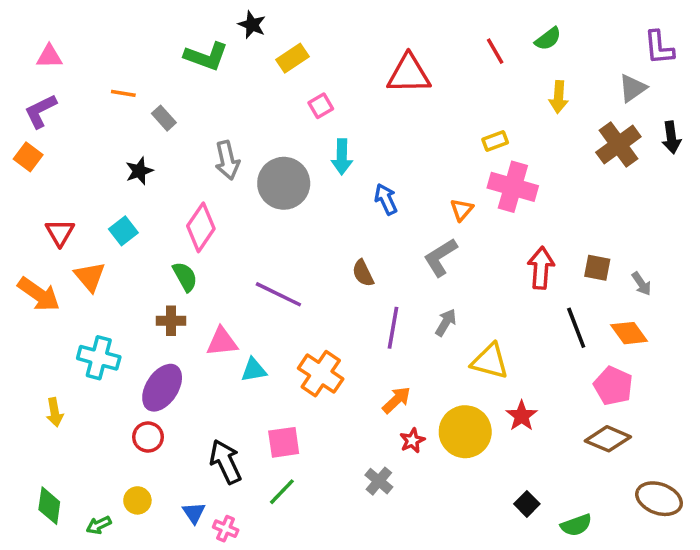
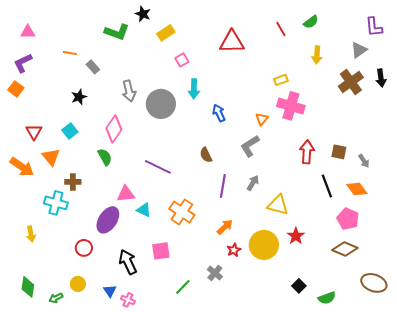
brown cross: (171, 321) -> (73, 182), moved
cyan triangle: (254, 370) -> (144, 210), turned 35
purple ellipse: (162, 388) -> (108, 220), moved
green line: (282, 492) -> (183, 287), moved

